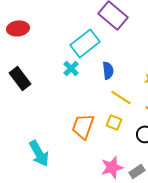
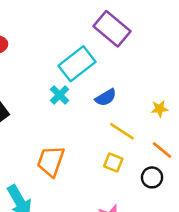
blue semicircle: (108, 70) -> (106, 97), turned 66
orange trapezoid: (83, 126) -> (51, 161), moved

